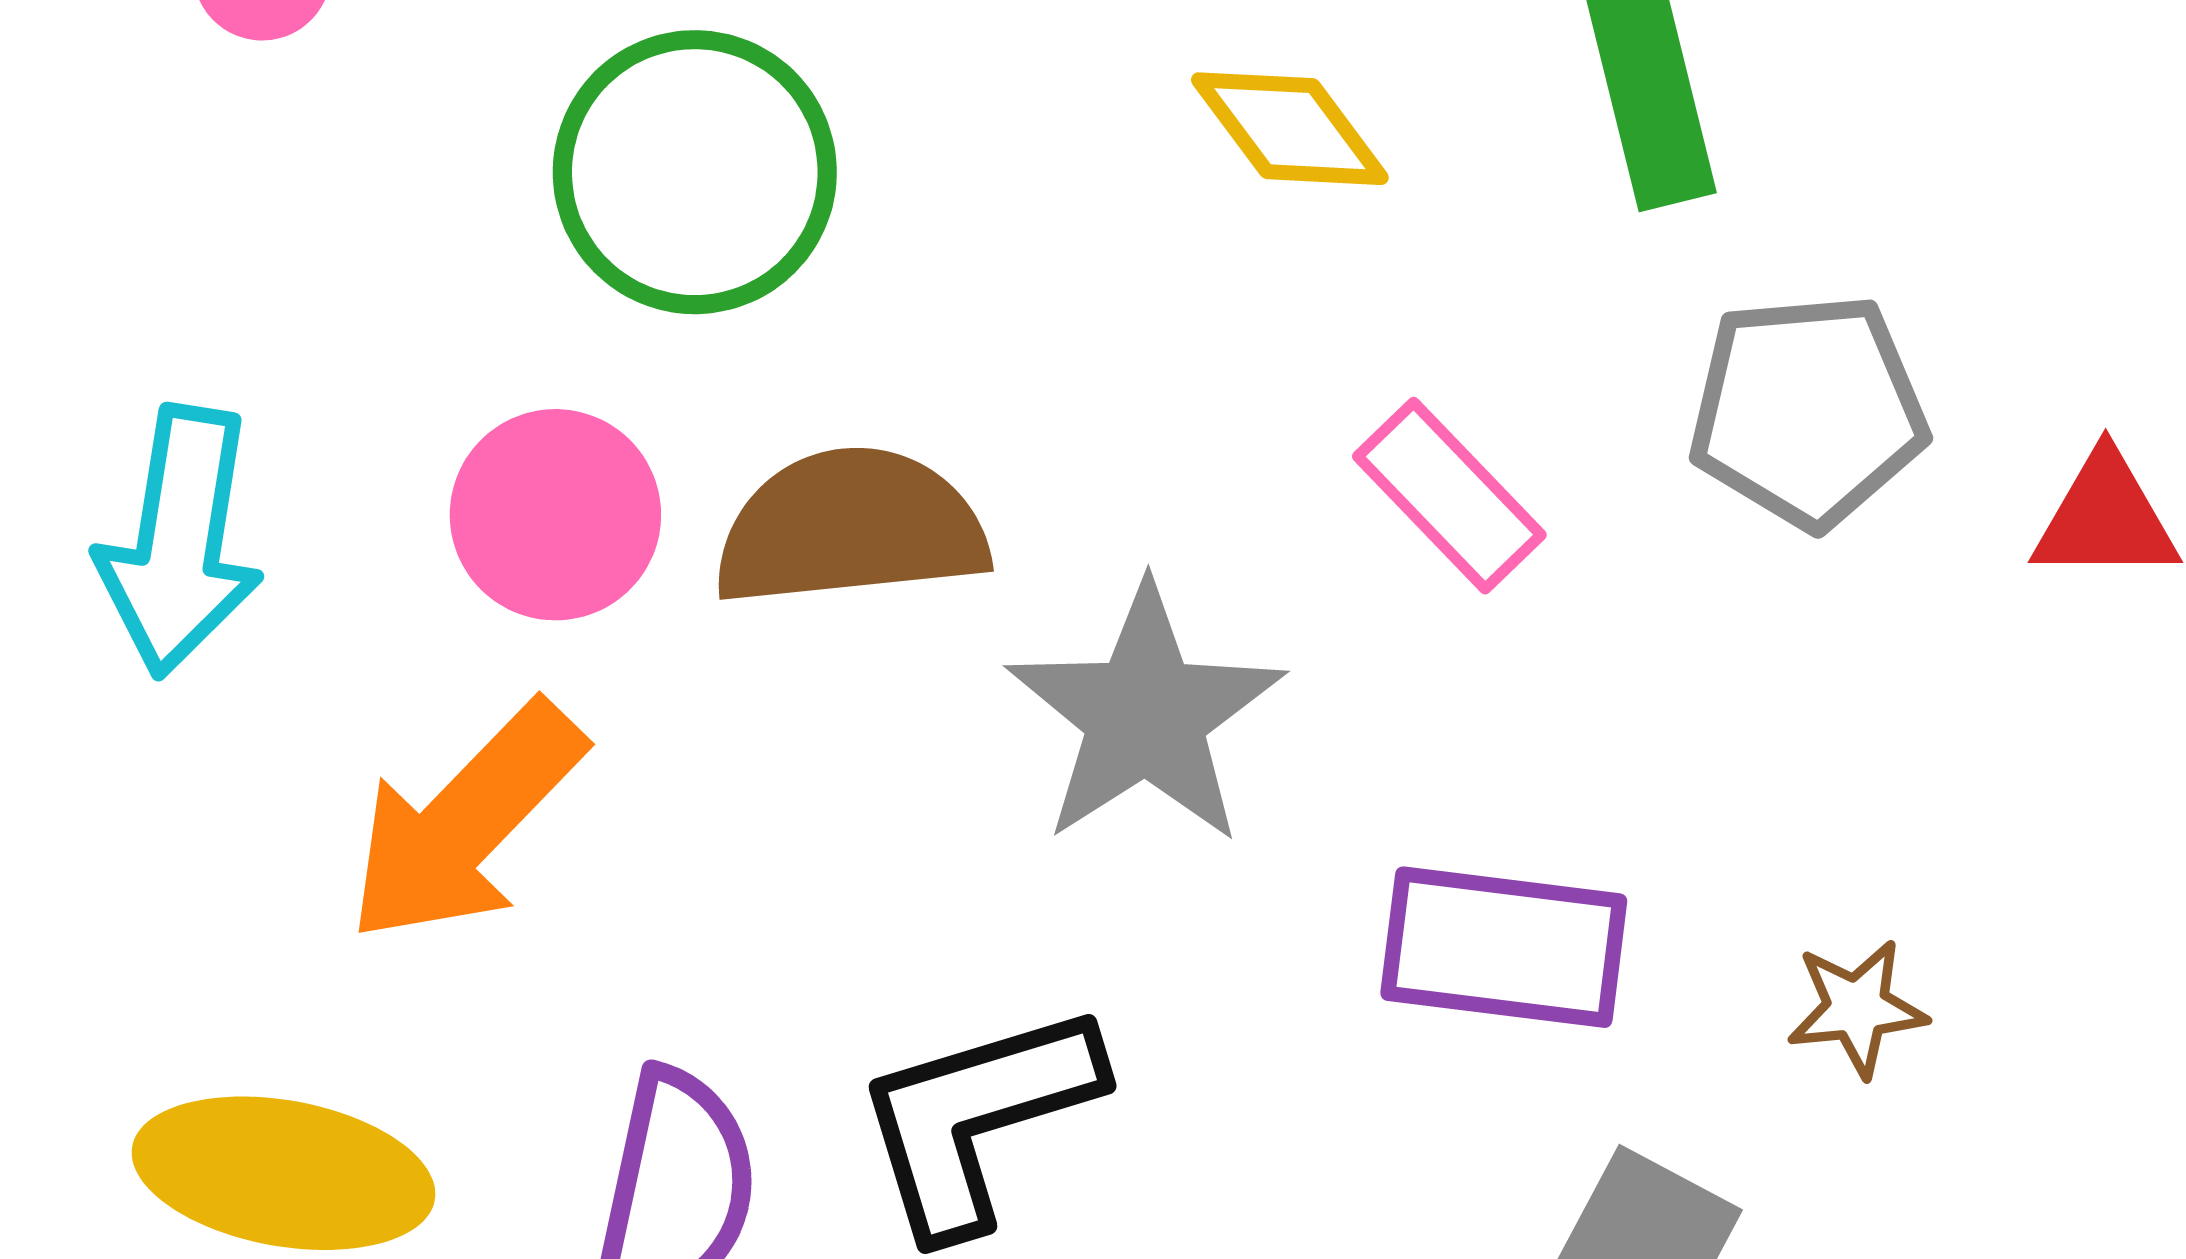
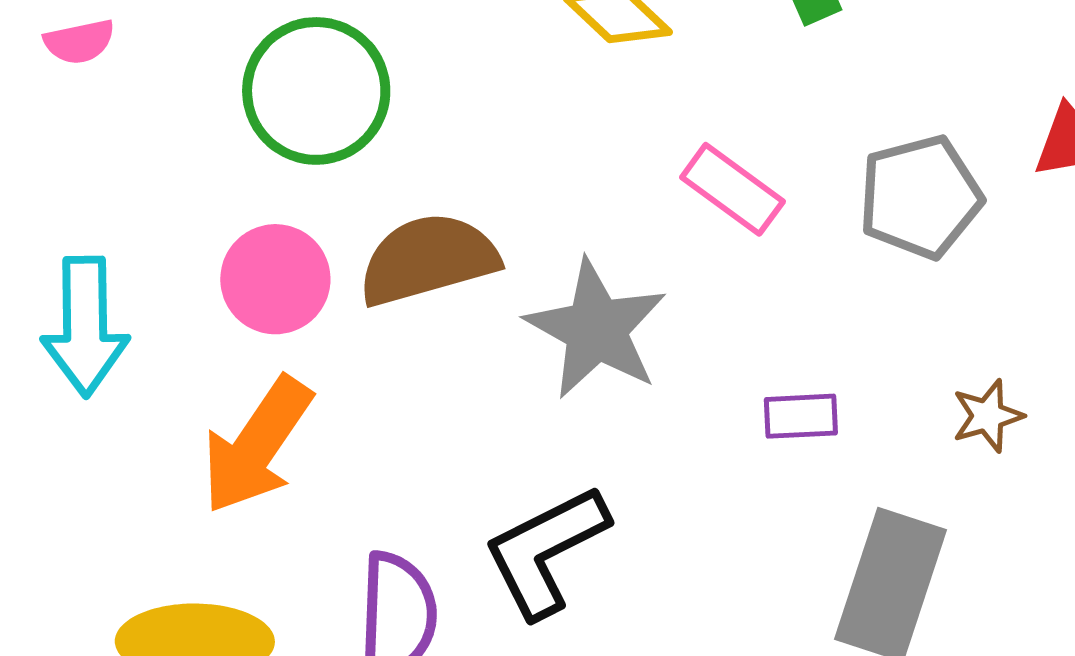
gray pentagon: (1808, 411) -> (920, 197), moved
purple rectangle: (1504, 947) -> (801, 416), size x0.6

